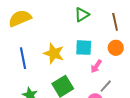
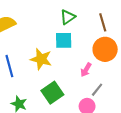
cyan square: (84, 48) -> (64, 40), moved
orange circle: (116, 48) -> (105, 49), size x1.5

